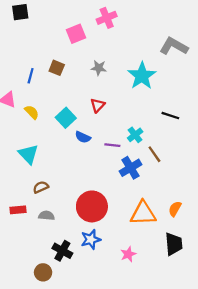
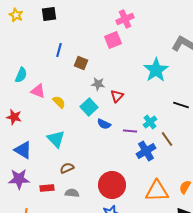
pink square: (76, 34) -> (113, 40), moved
gray star: (99, 68) -> (98, 84), moved
blue line: (31, 76) -> (59, 50), moved

